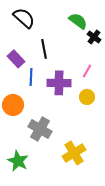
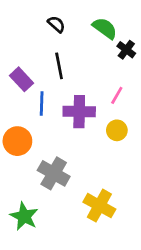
black semicircle: (24, 18) -> (56, 24), moved, size x0.6
yellow cross: (74, 153) -> (99, 206), turned -30

